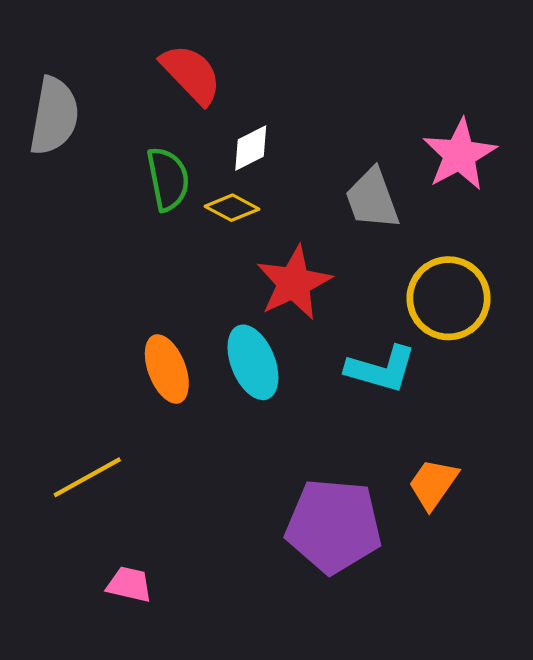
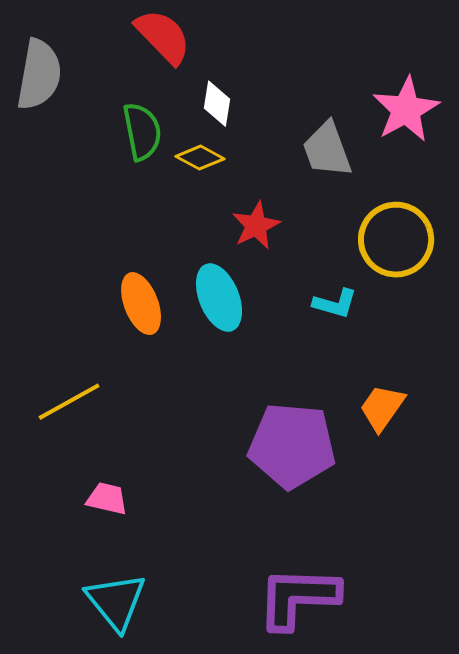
white diamond: (251, 148) -> (217, 104), turned -54
red star: (294, 283) -> (256, 226), size x0.7
cyan L-shape: (381, 369) -> (335, 304), size x0.7

